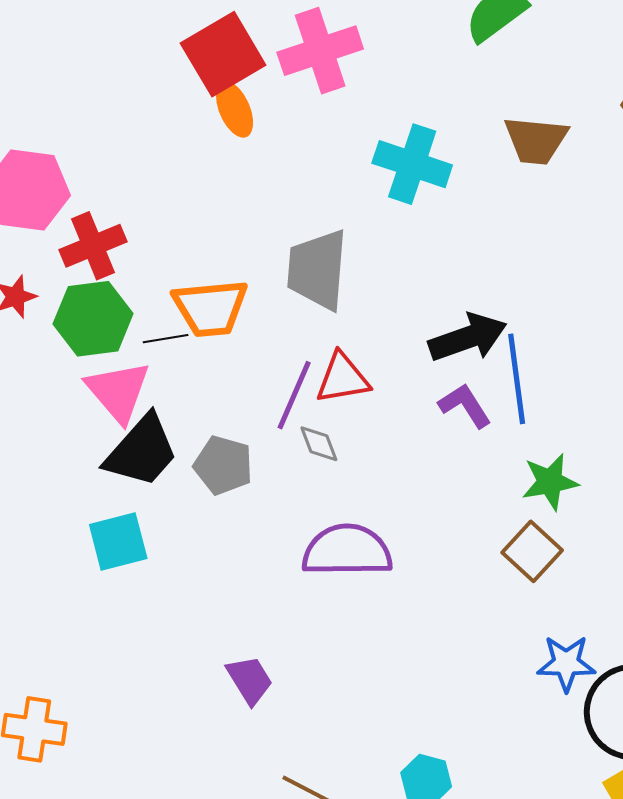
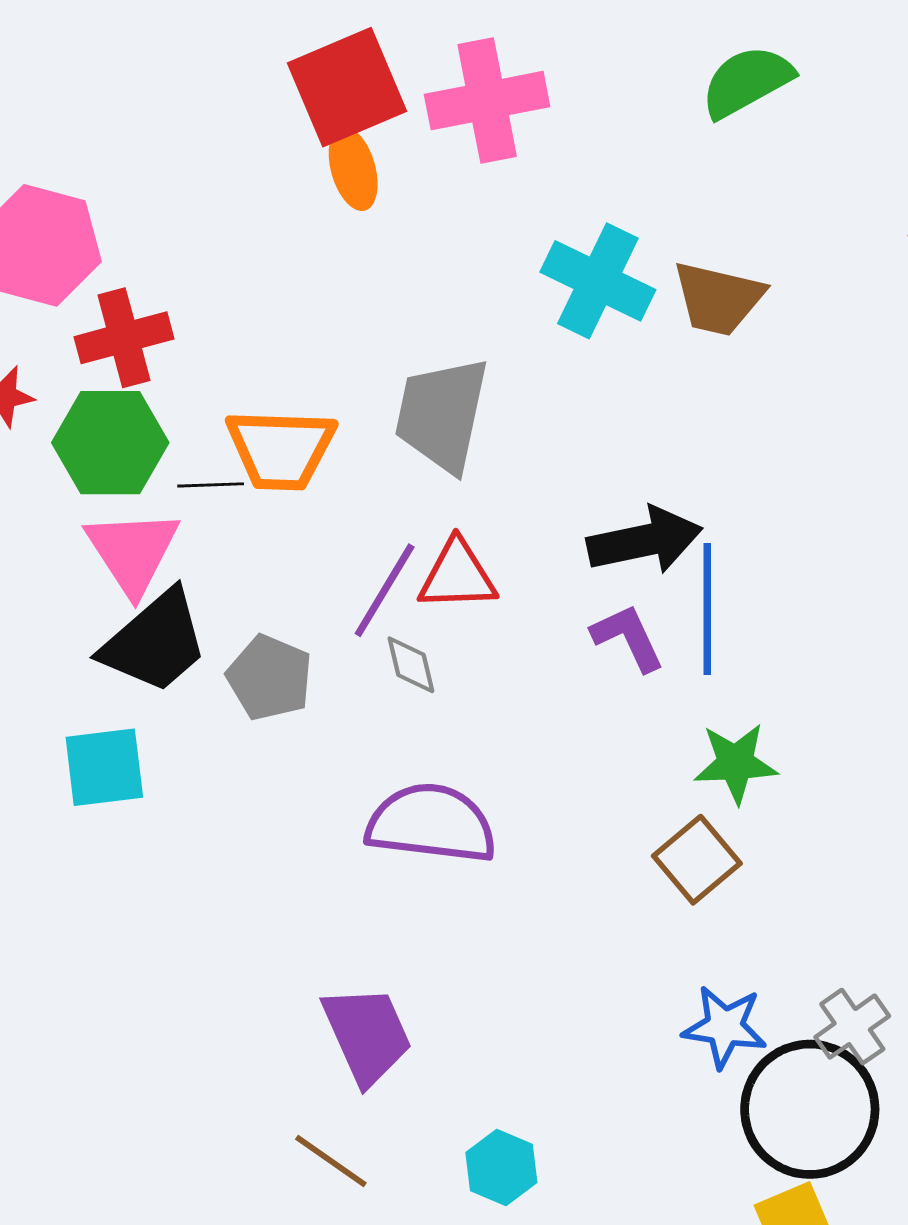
brown trapezoid: (536, 140) -> (718, 298), moved
purple trapezoid: (250, 680) -> (367, 1035), moved, size x1.4

